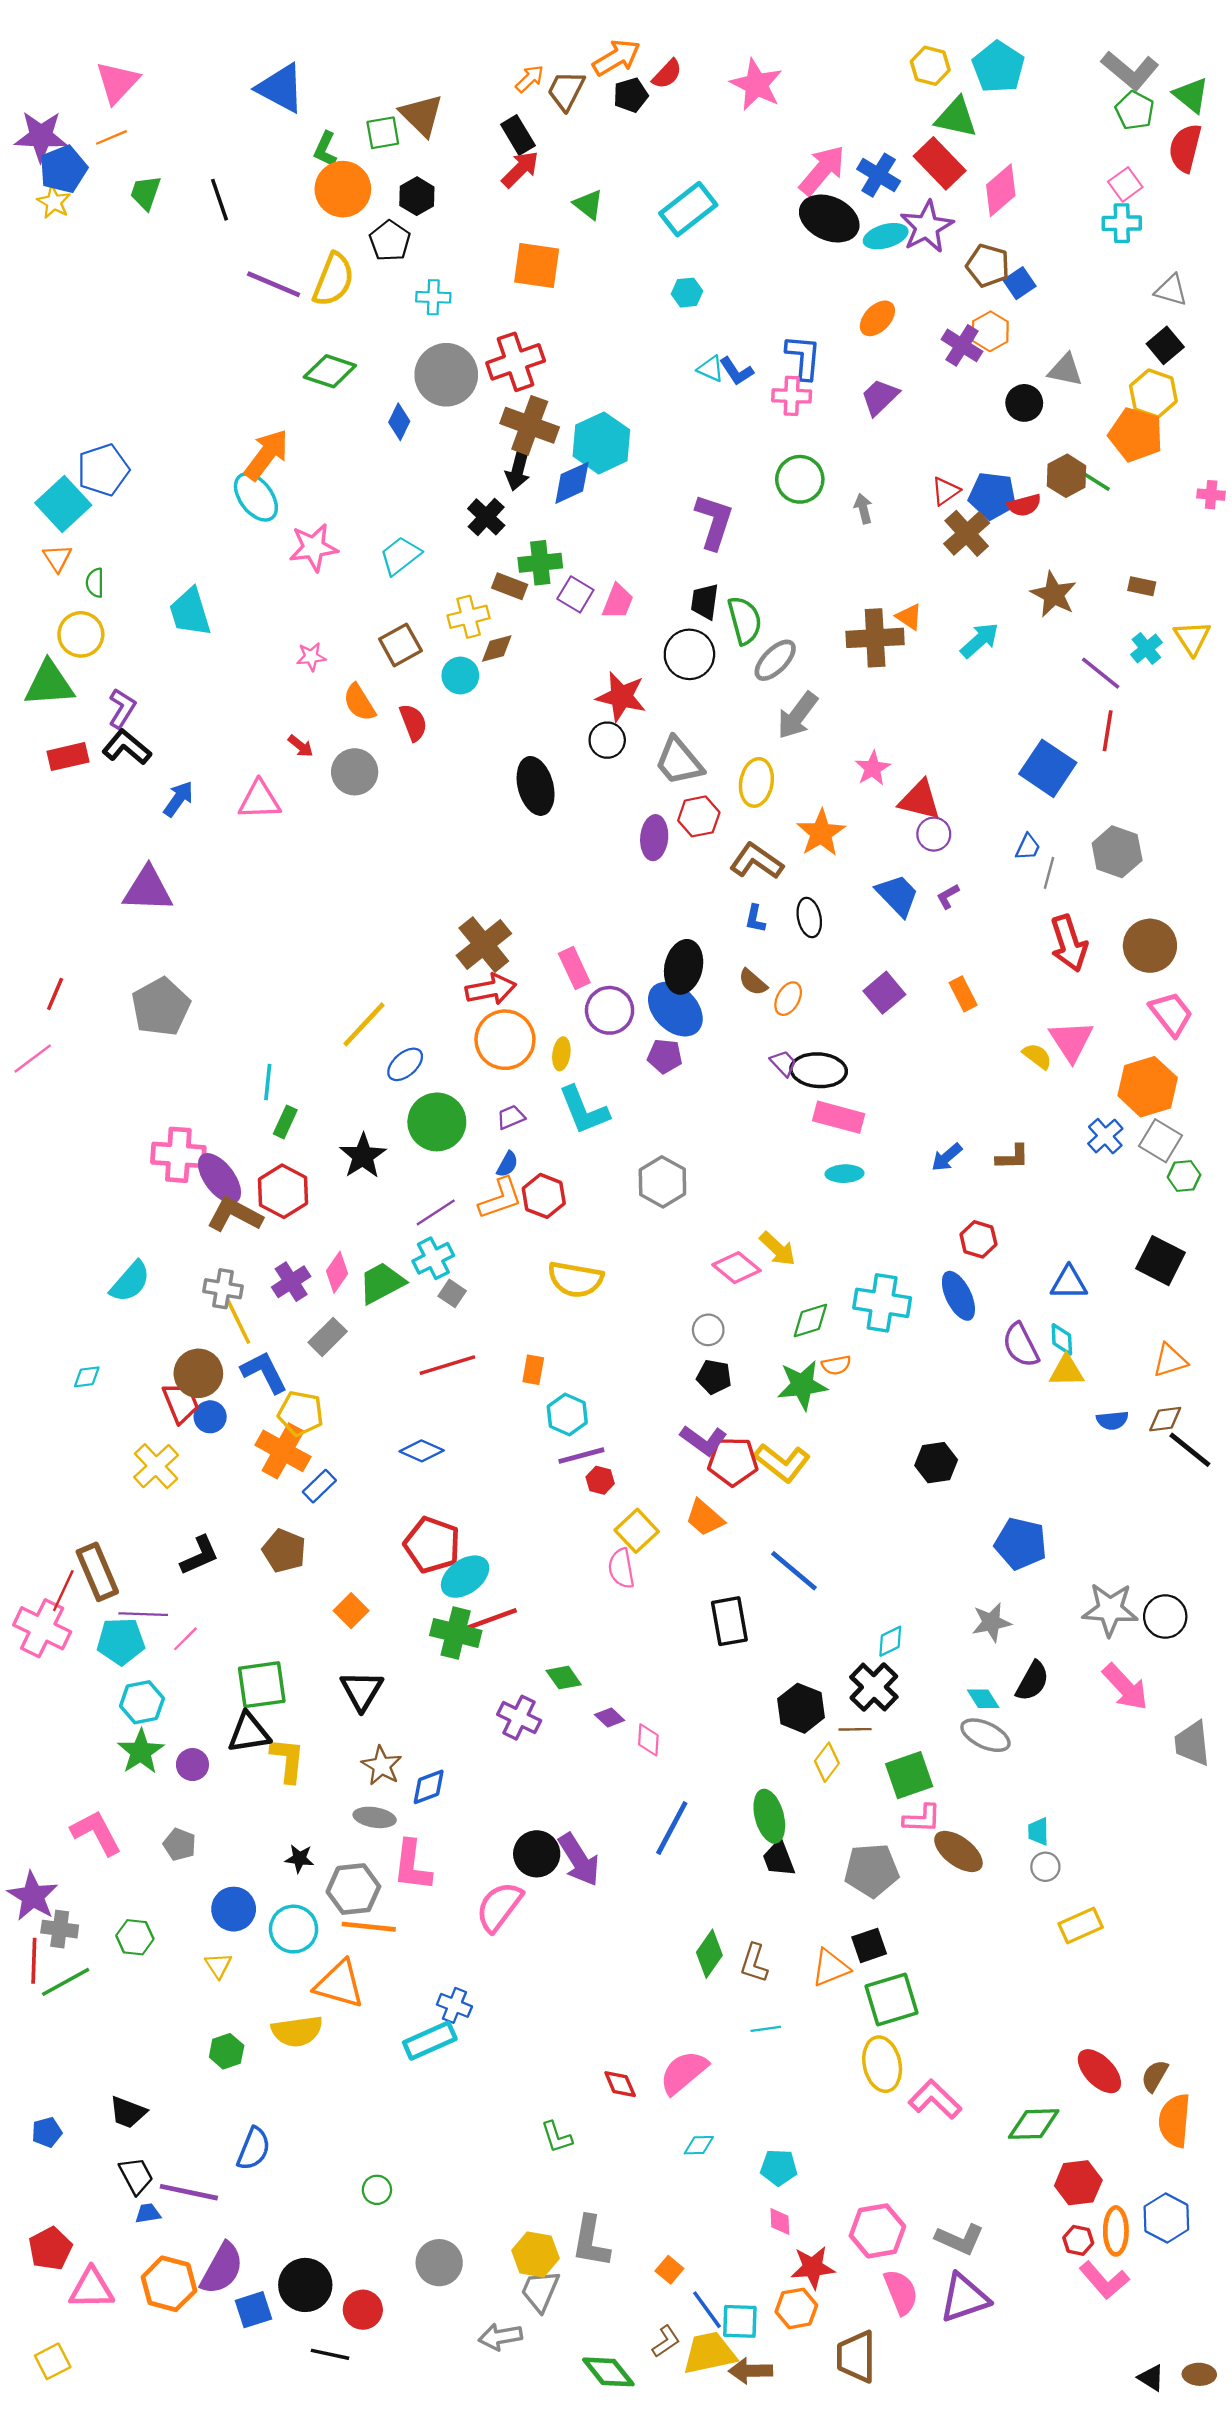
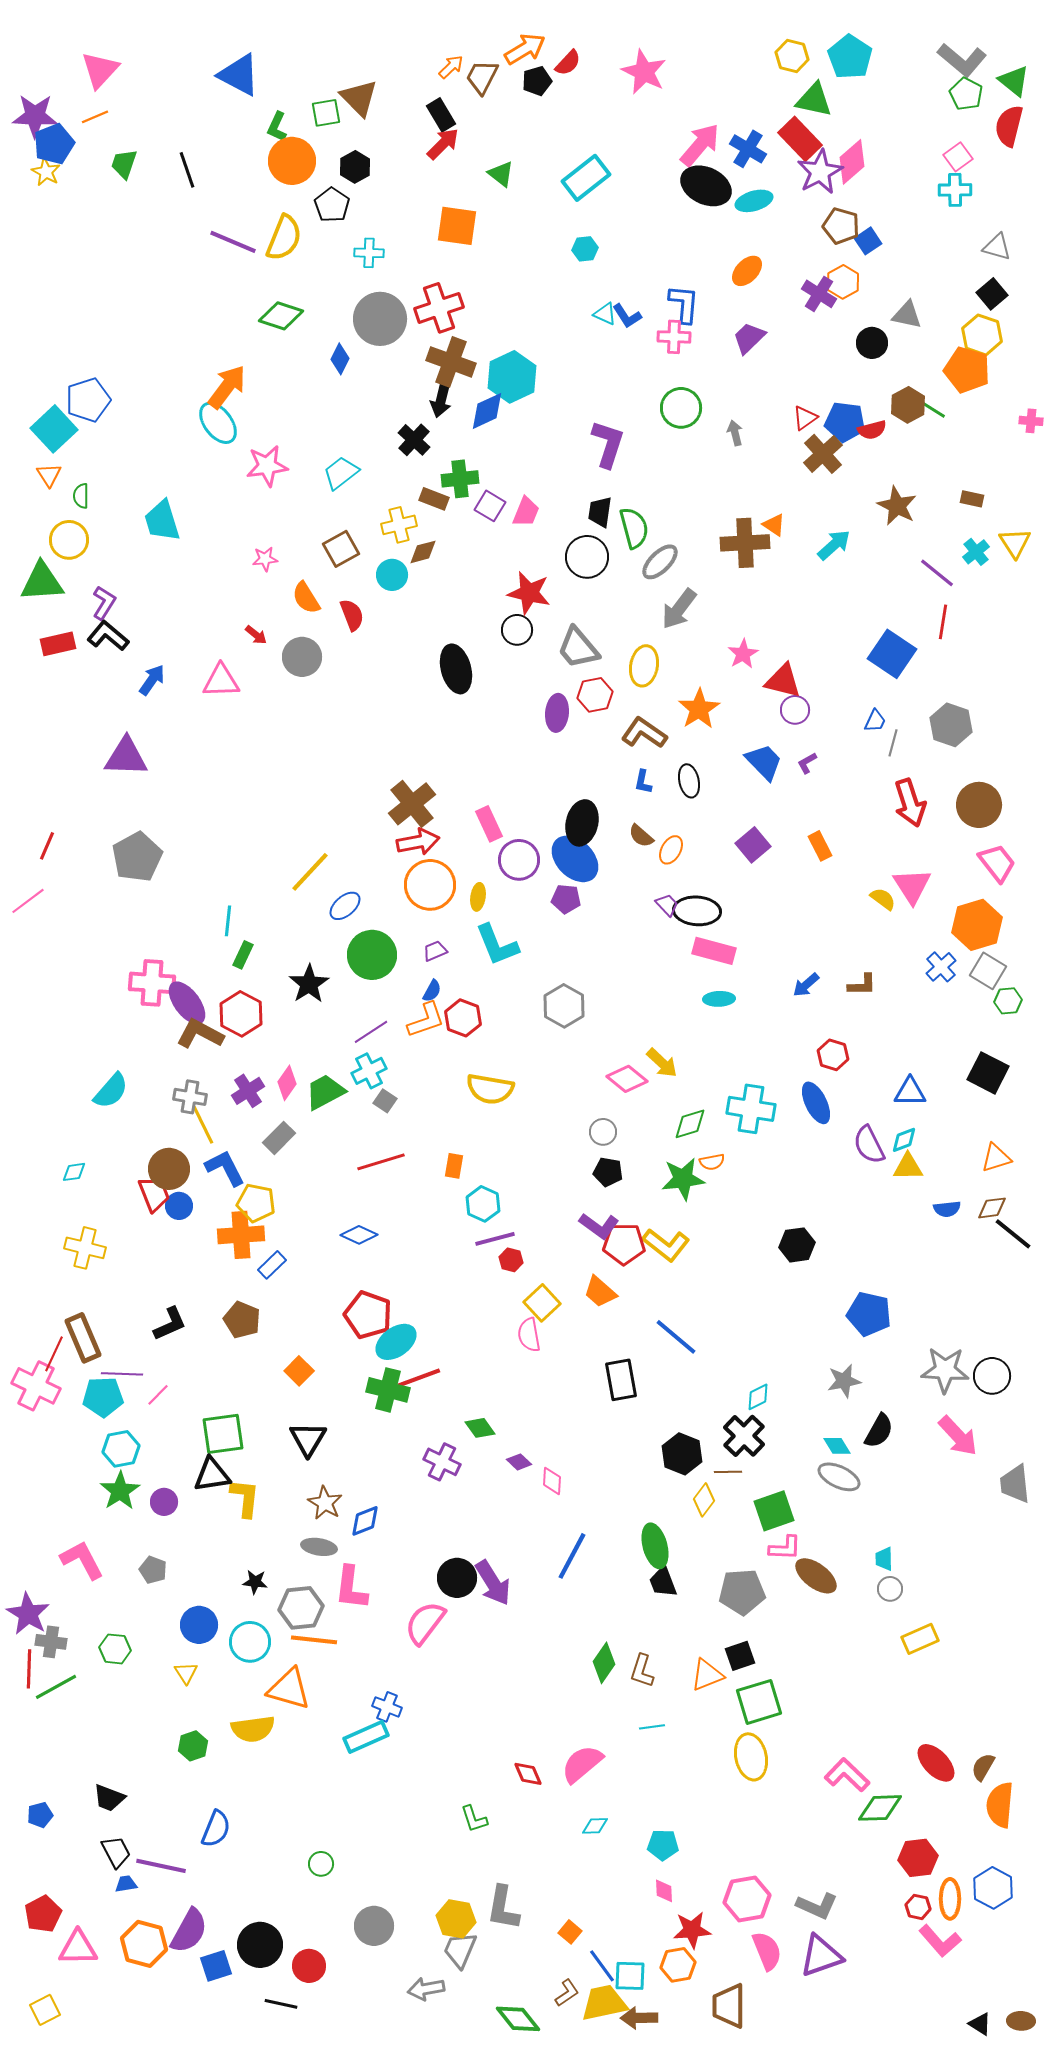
purple star: (927, 227) -> (820, 172), moved
cyan diamond: (1062, 1339) -> (904, 1140), turned 72
orange cross: (283, 1451) -> (241, 1235), turned -33
yellow cross: (156, 1466) -> (85, 1248), moved, turned -33
pink L-shape: (935, 2099) -> (847, 1775), moved

